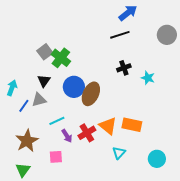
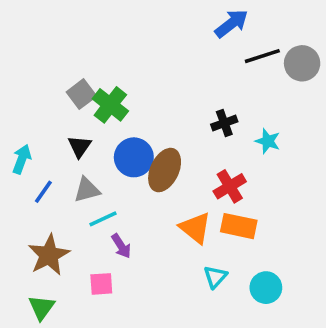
black line: (120, 35) -> (262, 56), moved
gray triangle: (39, 100) -> (87, 190), moved
red cross: (87, 133) -> (230, 186), moved
cyan circle: (157, 159) -> (266, 288), moved

